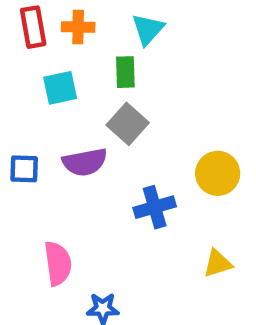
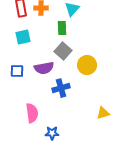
cyan square: (60, 88) -> (23, 37), moved
yellow circle: (218, 173) -> (87, 65), moved
blue cross: (155, 207) -> (61, 88), moved

